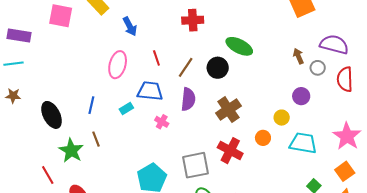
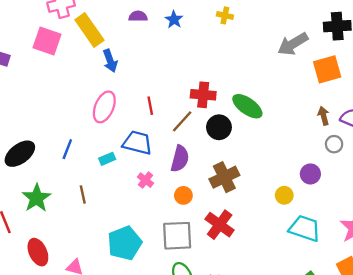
red cross: (193, 20) -> (203, 95), moved
blue arrow: (130, 26) -> (110, 61), moved
brown arrow: (298, 56) -> (324, 116), moved
black ellipse: (52, 115) -> (20, 154), turned 72
orange circle: (263, 138) -> (183, 195), moved
brown line: (96, 139) -> (83, 194), moved

